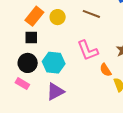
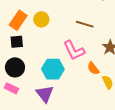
brown line: (91, 14) -> (85, 24), moved
cyan hexagon: (54, 63) -> (53, 69), moved
purple triangle: (55, 92) -> (45, 94), turned -36

